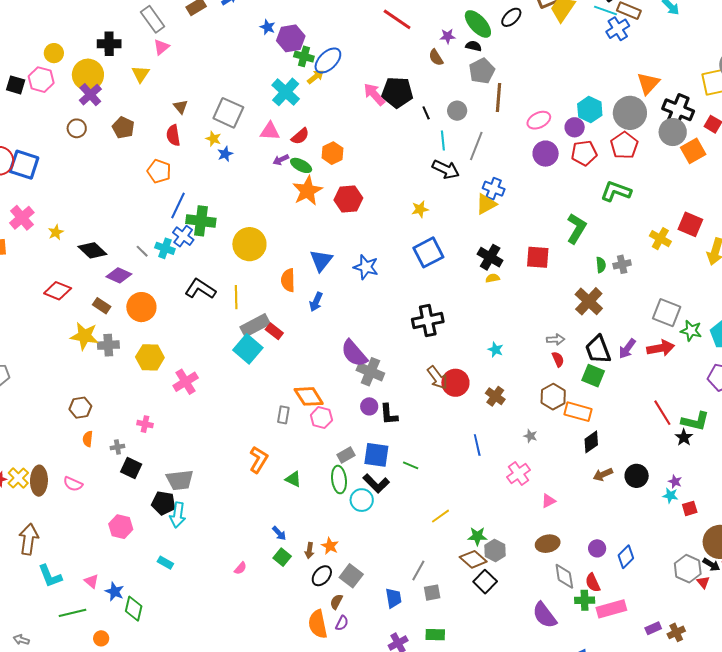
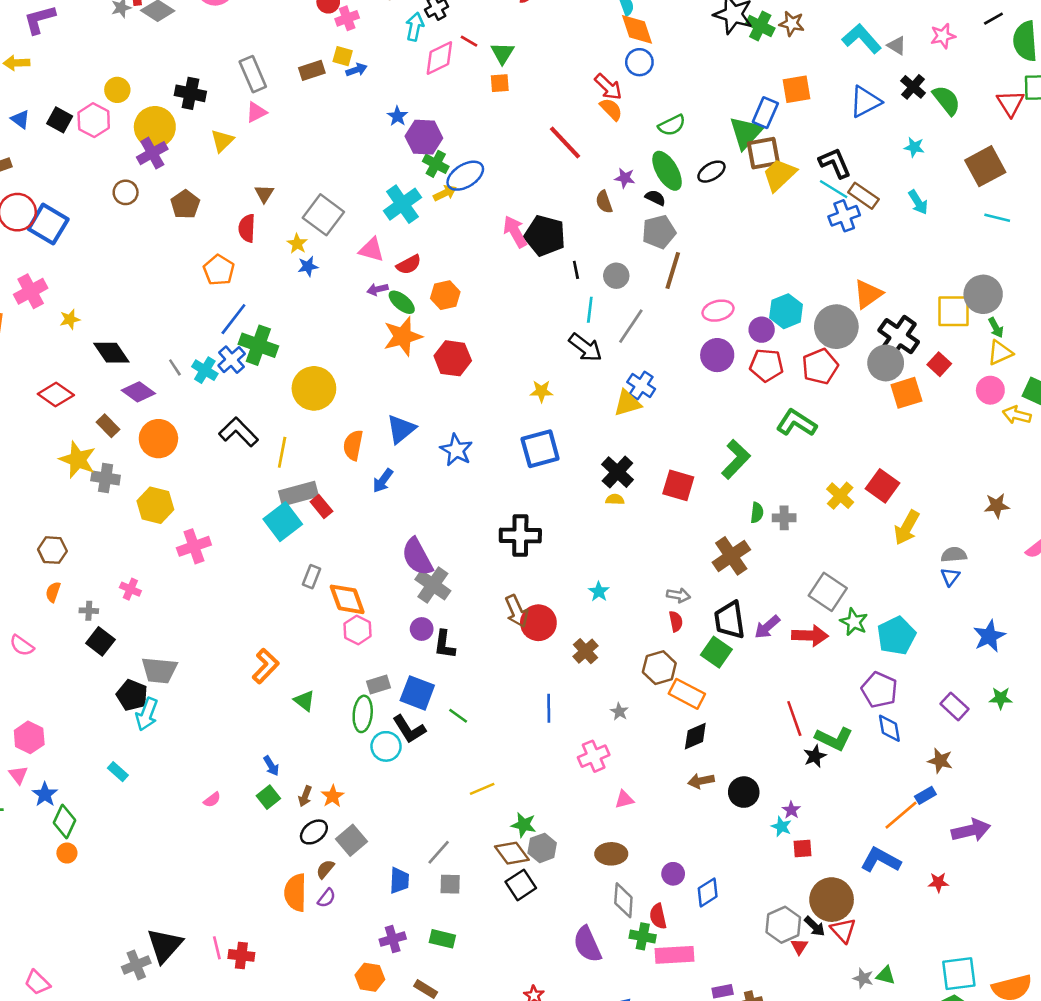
gray rectangle: (283, 415) -> (312, 577), moved
pink hexagon: (121, 527) -> (29, 737), moved
orange circle: (101, 638) -> (67, 853), moved

